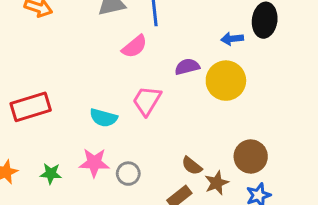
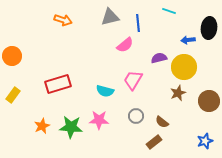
brown circle: (251, 157) -> (209, 101), moved
green star: (51, 174) -> (71, 127), size x1.6
gray circle: (128, 174) -> (136, 116), moved
brown star: (217, 183) -> (178, 93), moved

